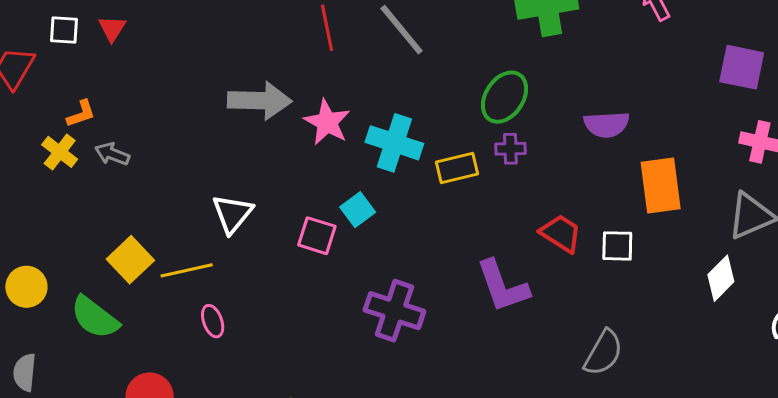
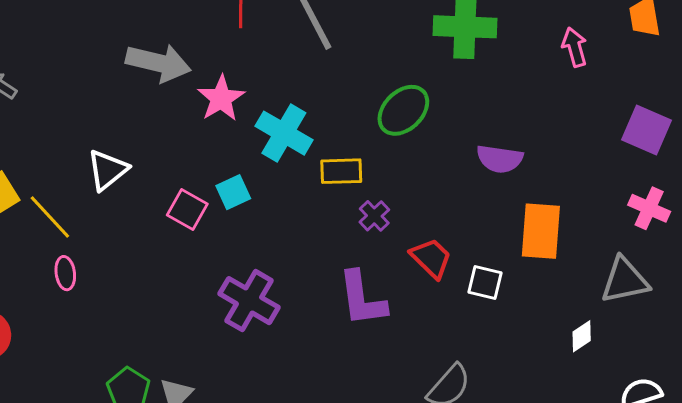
purple cross: (510, 149) -> (374, 216), moved, turned 36
yellow line: (187, 270) -> (50, 217), turned 48
white diamond: (721, 278) -> (582, 336), size x0.7

